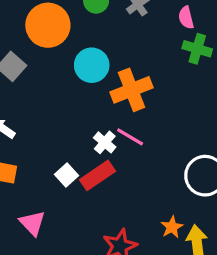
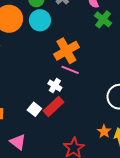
green cross: (197, 49) -> (103, 19), turned 30
cyan circle: (92, 65) -> (40, 20), moved
pink line: (130, 137) -> (70, 70), moved

